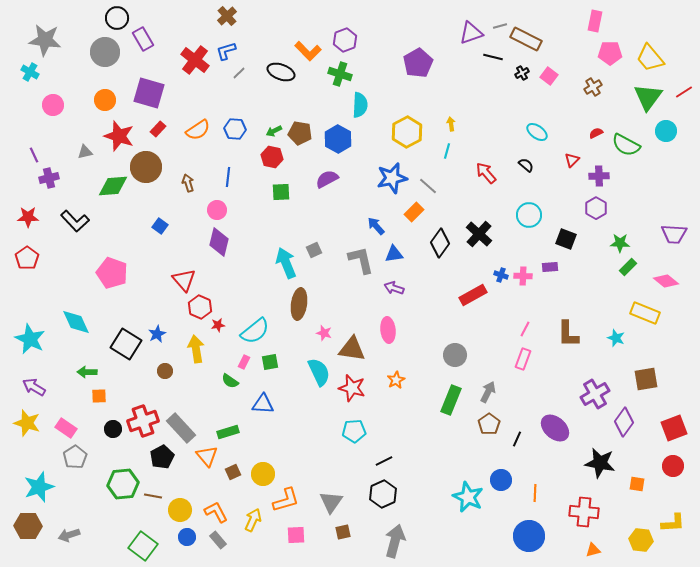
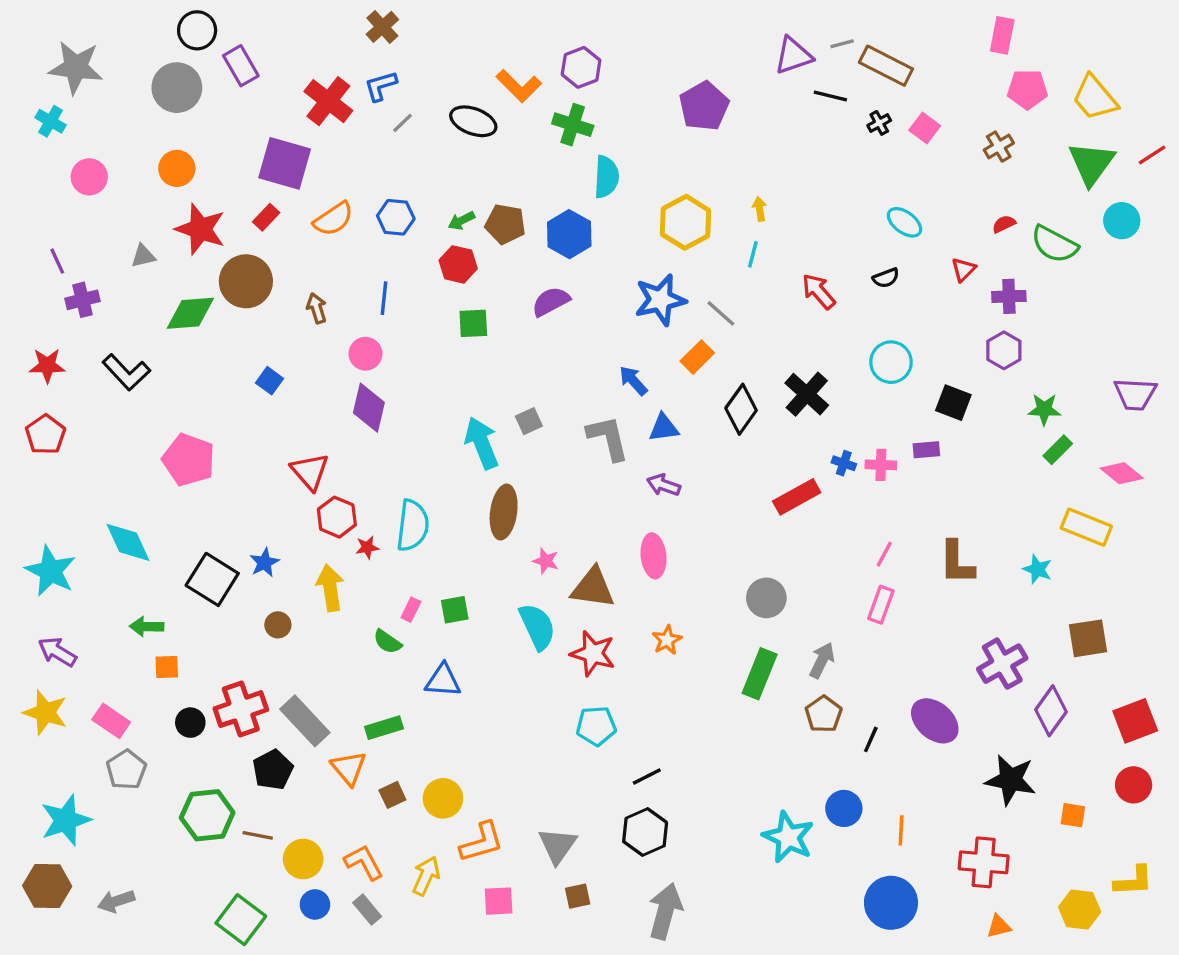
purple square: (149, 93) -> (285, 163), moved
black semicircle: (526, 165) -> (886, 278), turned 119
cyan semicircle: (255, 331) -> (413, 526), moved, turned -44

